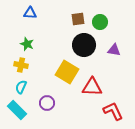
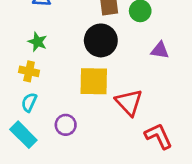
black circle: (84, 45) -> (101, 40), moved
yellow square: (67, 72) -> (94, 81), turned -30
red triangle: (92, 87) -> (129, 102), turned 45

